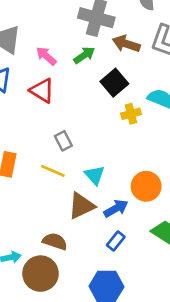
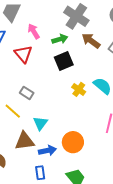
black square: (114, 83) -> (64, 61), moved
yellow cross: (131, 114) -> (79, 89), turned 32
gray rectangle: (63, 141) -> (27, 93), turned -48
blue rectangle: (116, 241) -> (40, 173), turned -64

